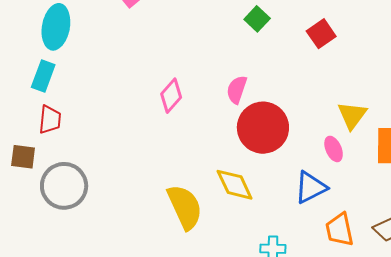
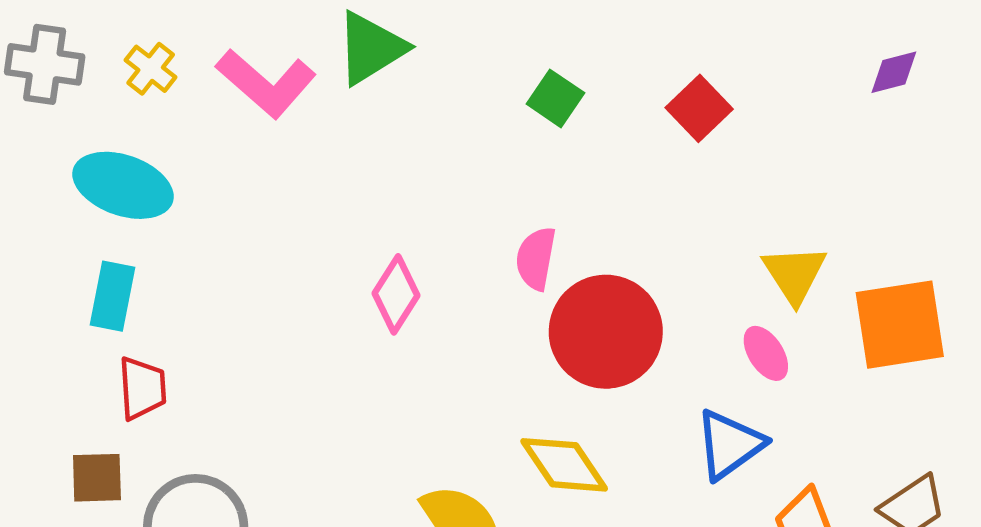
cyan ellipse: (56, 27) -> (123, 185), turned -72

